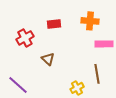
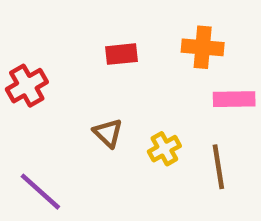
red cross: (25, 38) -> (27, 86), moved
yellow cross: (77, 88) -> (164, 149), moved

